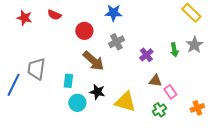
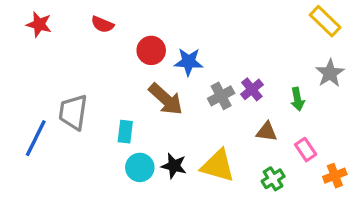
blue star: (113, 13) -> (189, 62), moved
red star: (24, 18) -> (39, 24), moved
gray cross: (116, 42) -> (221, 96), moved
green arrow: (174, 50) -> (297, 99), moved
black star: (97, 92) -> (174, 166), moved
pink rectangle: (170, 92) -> (306, 150), moved

